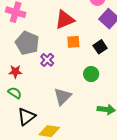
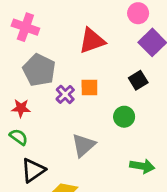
orange square: (73, 42) -> (89, 87), moved

